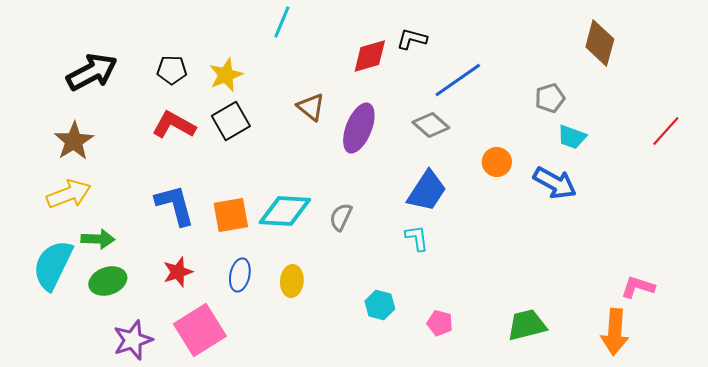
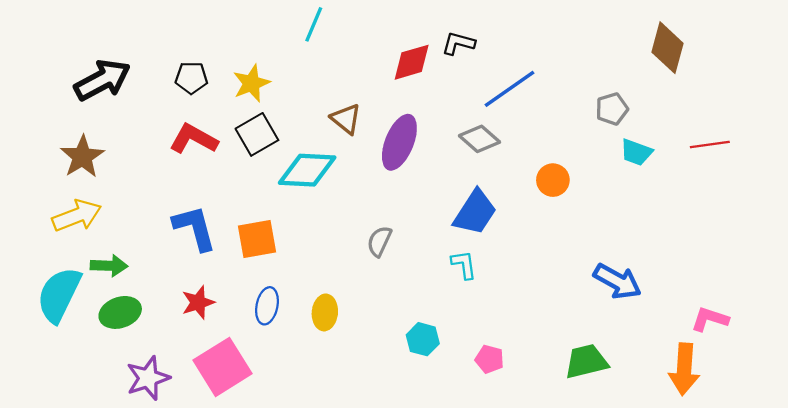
red line: (666, 131) -> (710, 144), moved, turned 40
blue arrow: (555, 183) -> (617, 281), moved
cyan diamond: (285, 211) -> (307, 170), moved

